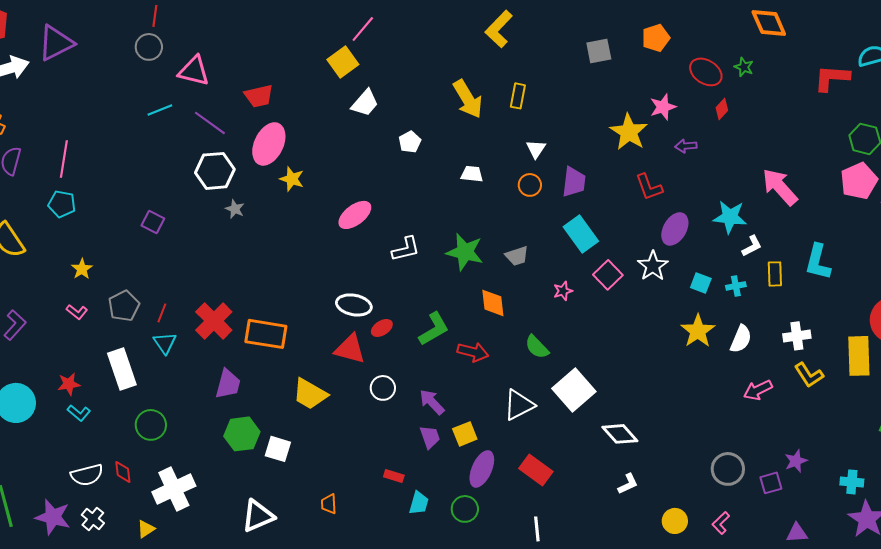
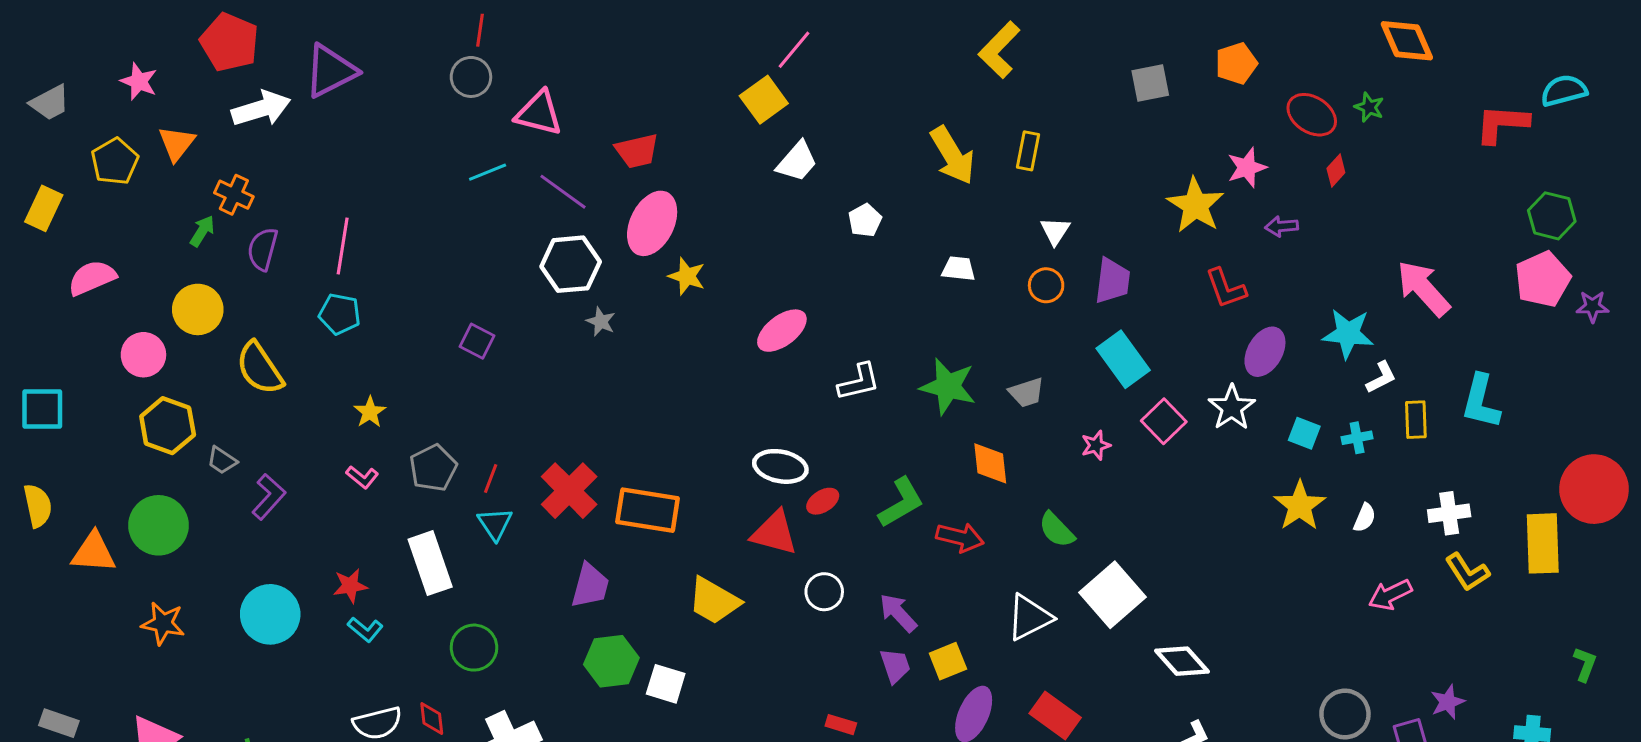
white semicircle: (741, 339) -> (1365, 518), size x0.7

